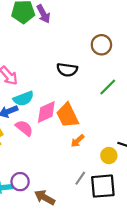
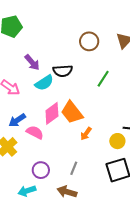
purple arrow: (43, 14) -> (32, 62), moved
cyan semicircle: (23, 99) -> (44, 83), moved
gray line: (80, 178) -> (74, 168), moved
purple circle: (20, 182) -> (41, 170), moved

